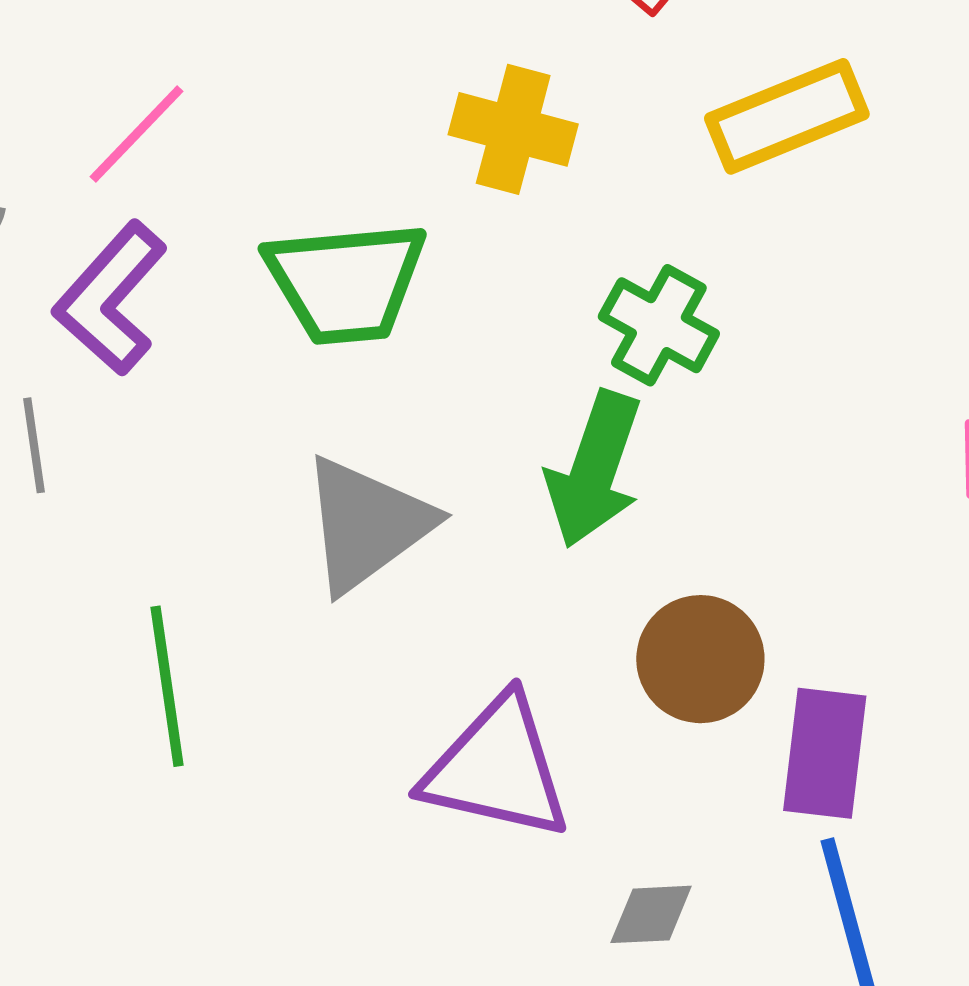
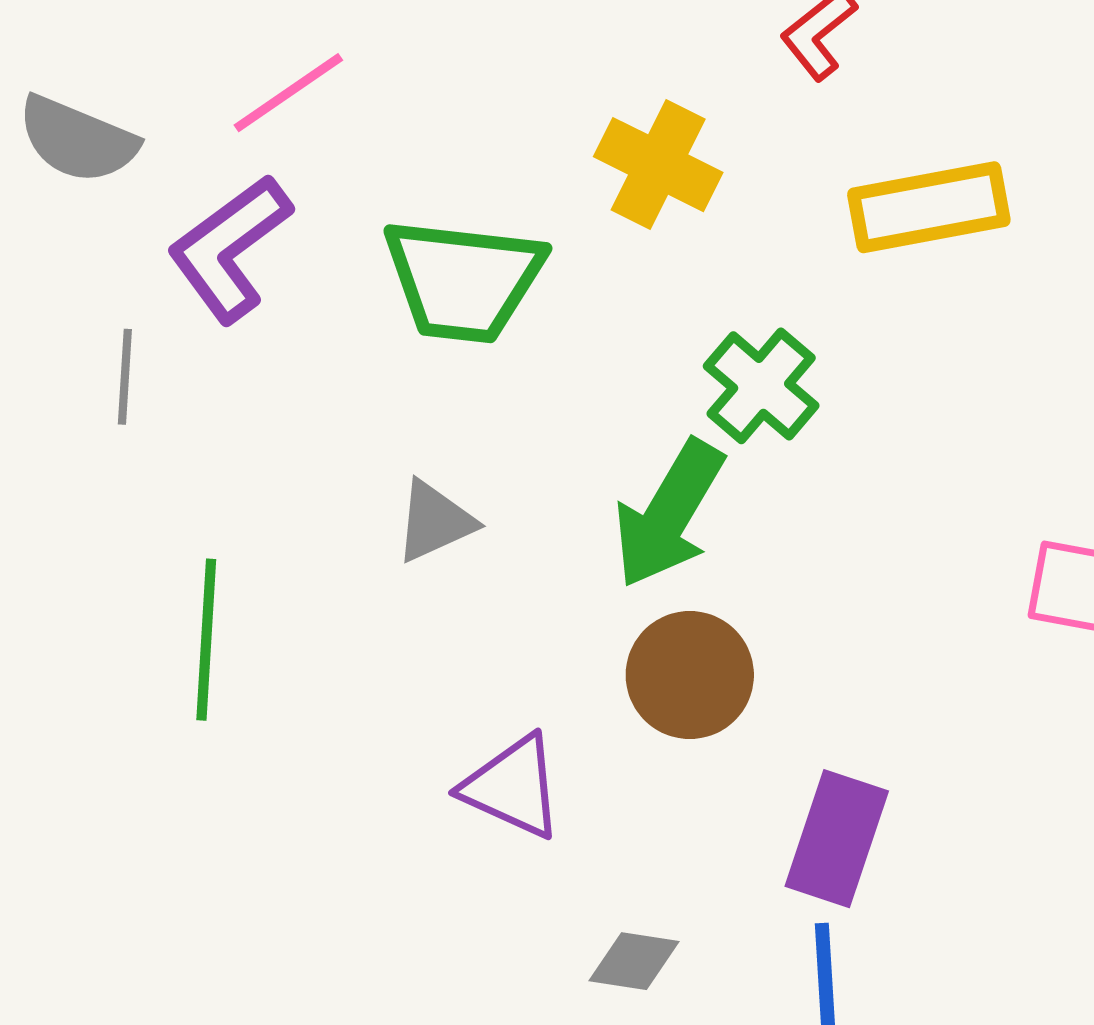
gray triangle: (367, 524) -> (435, 521), size x0.6
brown circle: (700, 659) -> (690, 675), moved
purple triangle: (497, 768) -> (513, 787), size x0.7

